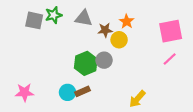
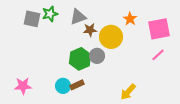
gray triangle: (84, 18) -> (78, 17), turned -30
orange star: (127, 21) -> (130, 19), moved
brown star: (105, 30) -> (90, 30), moved
yellow circle: (119, 40) -> (111, 37), size x1.5

